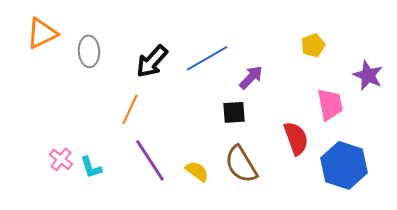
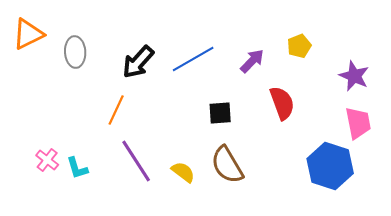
purple arrow: (251, 77) -> (252, 61), moved
pink trapezoid: (330, 104) -> (358, 123), moved
red semicircle: (296, 138) -> (282, 103), moved

